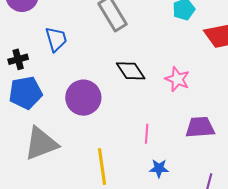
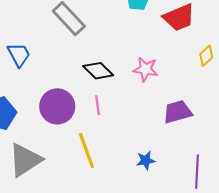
pink line: (147, 134) -> (98, 105), moved
yellow line: (102, 167) -> (86, 150), moved

